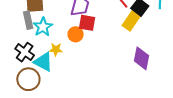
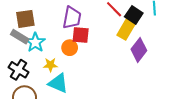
gray rectangle: (28, 20) -> (20, 37), turned -42
purple diamond: (142, 58) -> (139, 50), moved, turned 30
cyan triangle: (43, 62) -> (58, 83), moved

